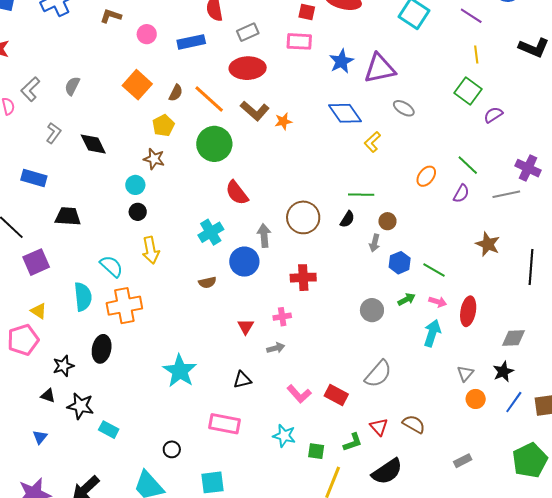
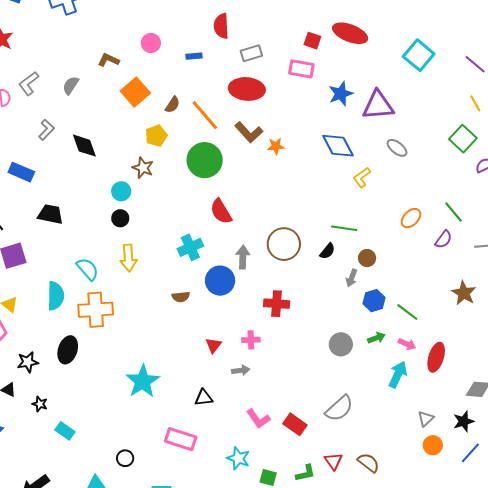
brown L-shape: (111, 16) -> (109, 60), moved
blue rectangle: (191, 42) -> (194, 56), size x0.6
yellow line: (476, 55) -> (475, 103), turned -30
black star: (80, 406) -> (40, 404), size x0.6

